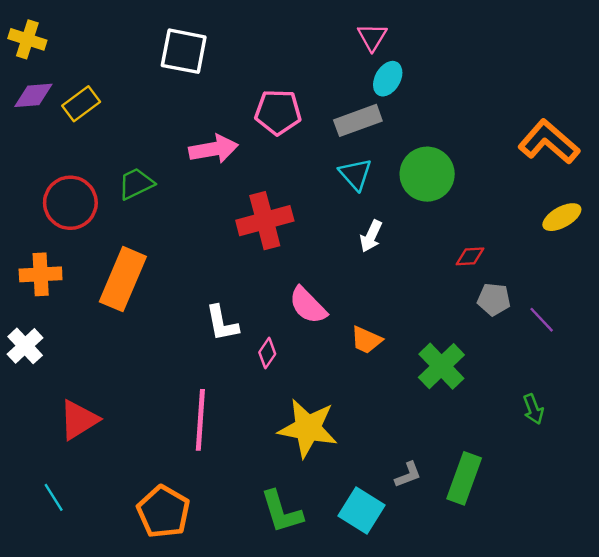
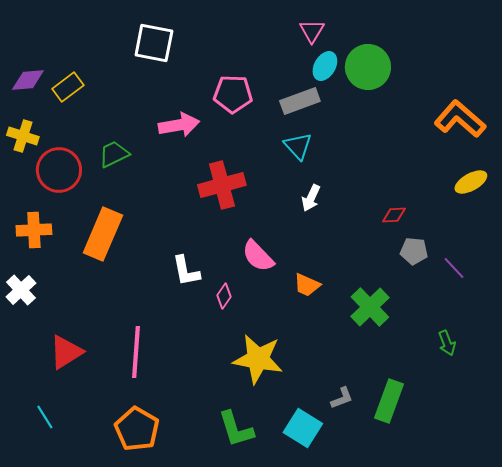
yellow cross: (27, 39) -> (23, 136), moved
green circle: (427, 174) -> (368, 67), moved
pink line: (200, 420) -> (136, 352), moved

